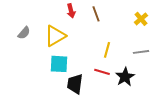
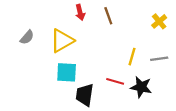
yellow line: (107, 50) -> (132, 57), moved
black star: (125, 77) -> (141, 87), turned -30

